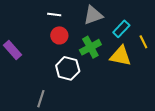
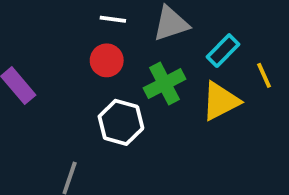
white line: (54, 15) -> (113, 19), moved
yellow triangle: (121, 56) -> (221, 101), turned -40

